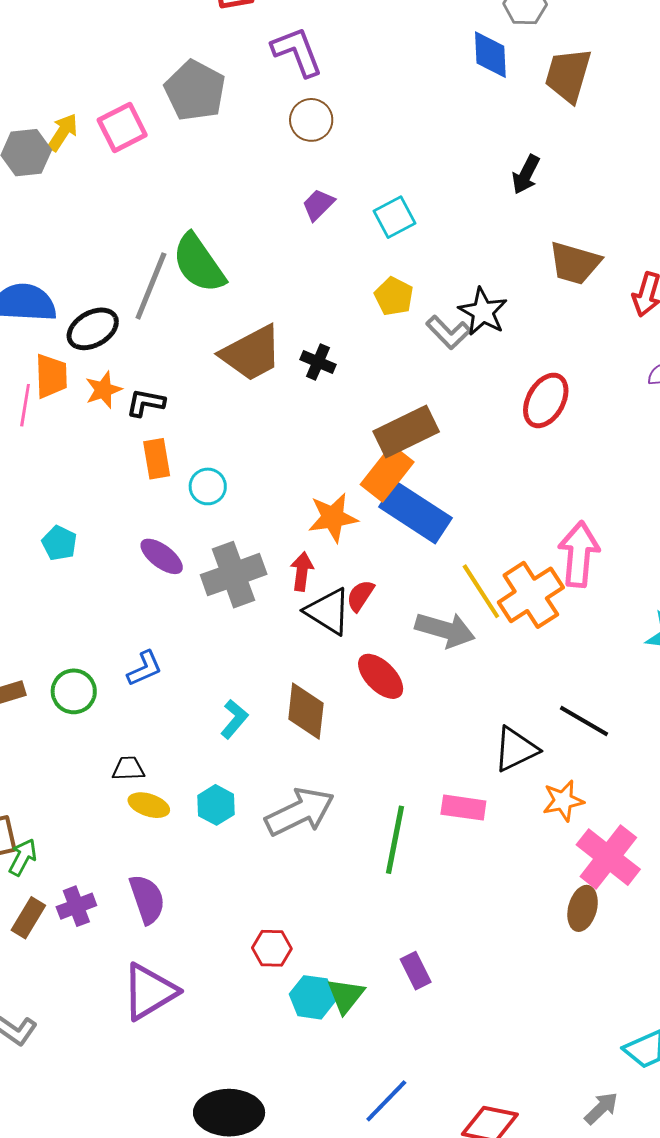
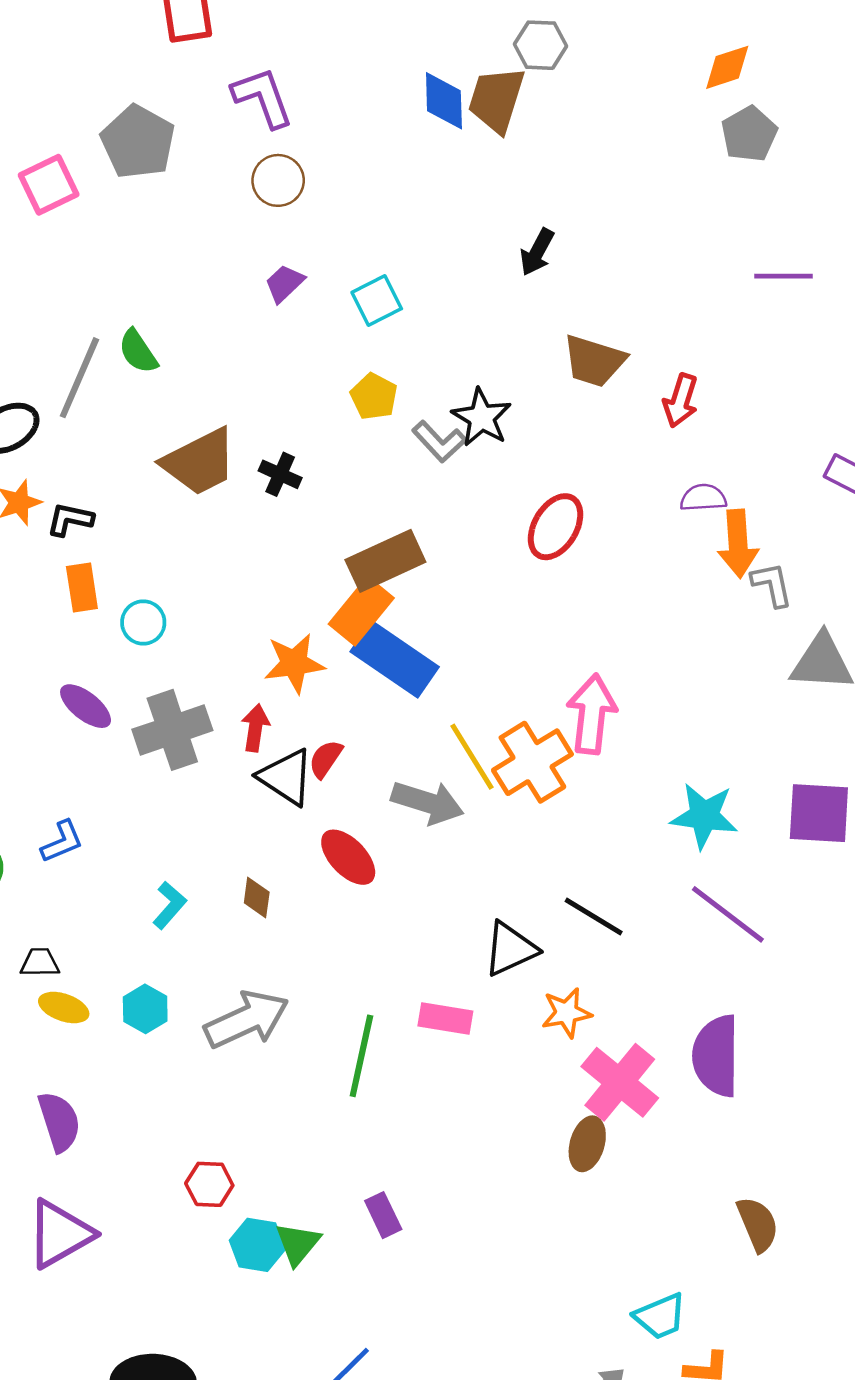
blue diamond: (490, 55) -> (444, 101), moved
brown trapezoid: (568, 75) -> (496, 100), moved
green semicircle: (199, 263) -> (138, 351), size x0.6
brown diamond: (306, 711) -> (257, 897), size x0.6

